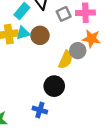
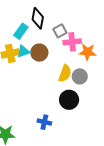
pink cross: (85, 13) -> (72, 42), moved
gray circle: (78, 51) -> (80, 76), moved
black circle: (54, 86) -> (69, 100), moved

